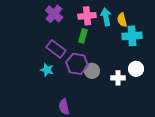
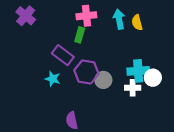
purple cross: (54, 14) -> (26, 16), moved
pink cross: (87, 16) -> (86, 16), moved
green rectangle: (83, 36) -> (80, 35), moved
cyan cross: (132, 36) -> (138, 71), moved

